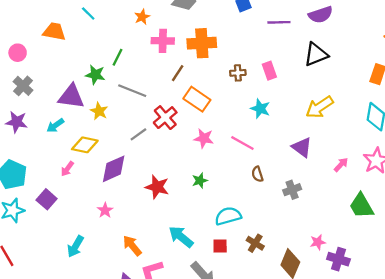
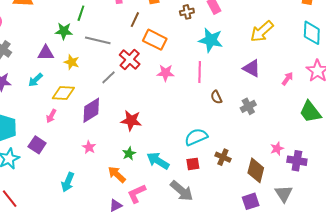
purple triangle: (71, 97) -> (46, 53), size x0.7
cyan star: (260, 109) -> (211, 40), size x1.4
pink line: (242, 143) -> (200, 72), turned 70
green star: (200, 181) -> (129, 154), moved

